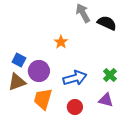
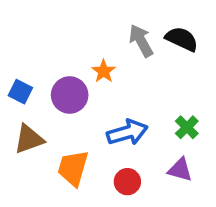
gray arrow: (83, 13) -> (141, 41), moved
blue square: (19, 60) -> (20, 92), moved
purple circle: (39, 71) -> (70, 95), moved

